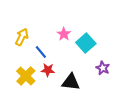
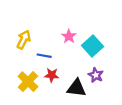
blue line: (41, 52) -> (44, 56), turned -40
purple star: (103, 68) -> (96, 75), moved

